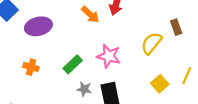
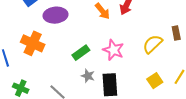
orange cross: (31, 67) -> (33, 43), moved, size x1.6

